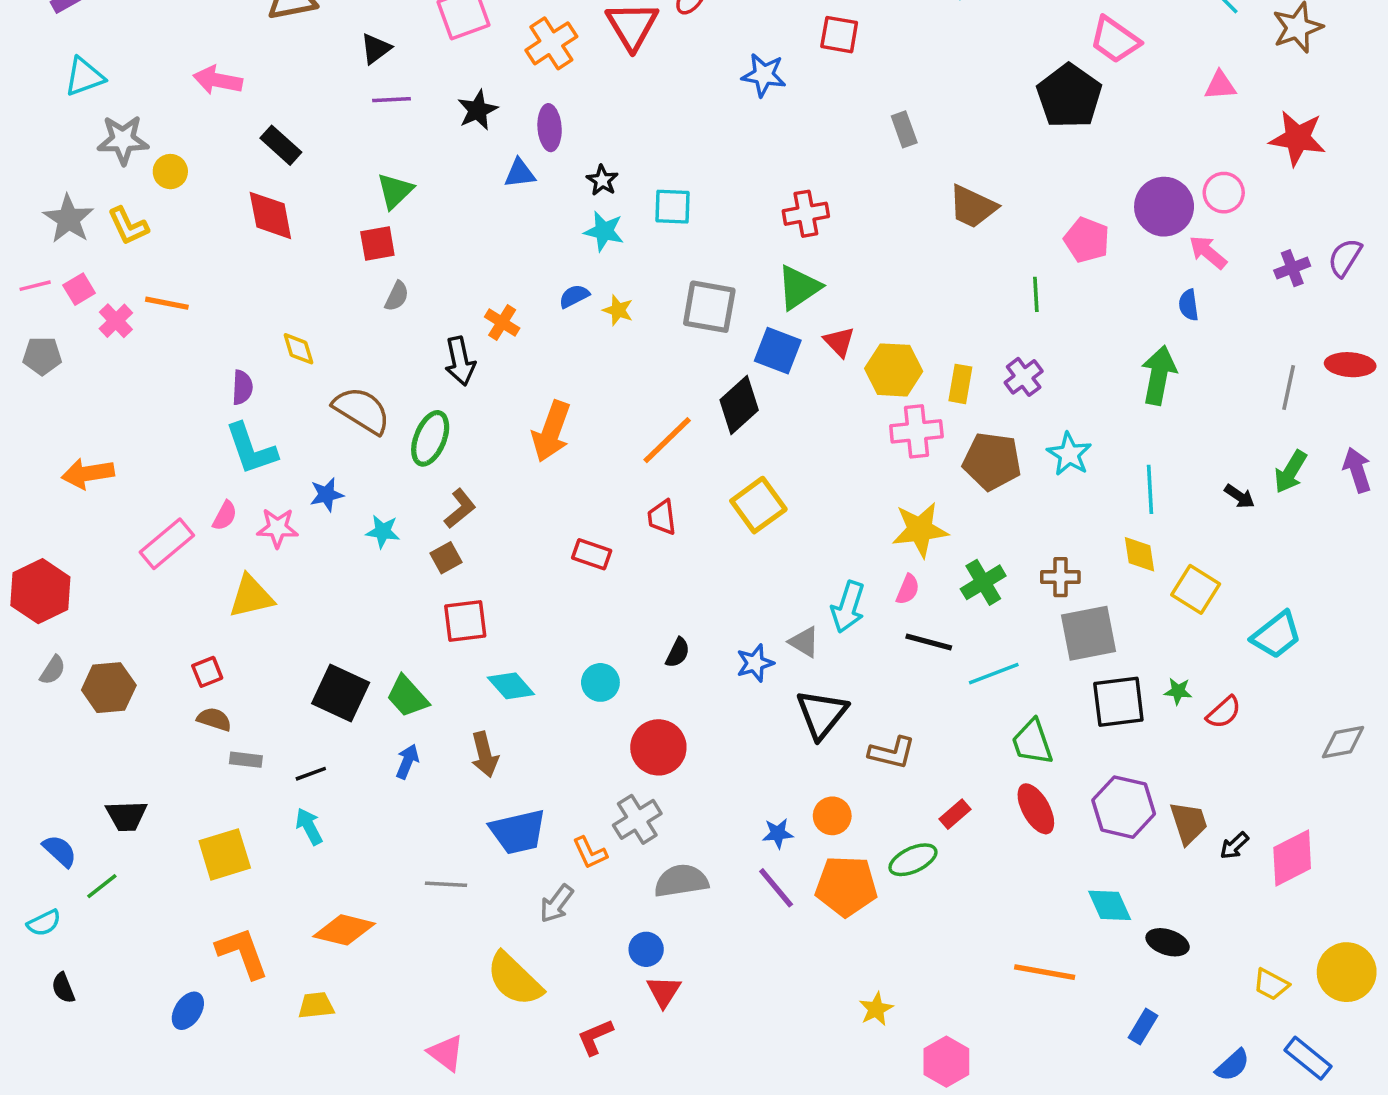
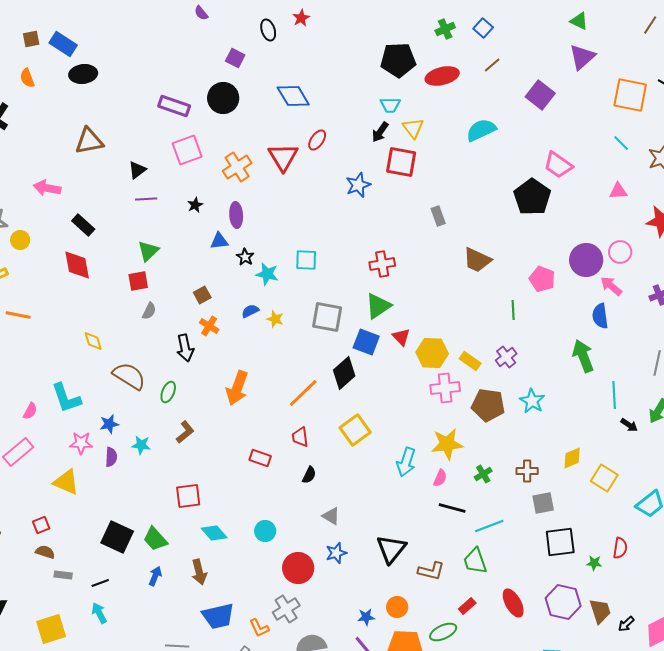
red square: (839, 35) -> (401, 162), size x1.4
blue star: (764, 75) -> (358, 185), turned -30
black star: (478, 110) -> (195, 205), size x0.7
black star: (602, 180) -> (245, 257), moved
blue semicircle: (1189, 305) -> (600, 316), size x1.4
green arrow: (1159, 375) -> (583, 356), turned -32
yellow rectangle: (960, 384) -> (470, 361), turned -65
purple semicircle: (242, 387) -> (111, 457), moved
green ellipse: (430, 438) -> (168, 392), size x0.7
cyan line: (1150, 489) -> (614, 395), moved
pink semicircle: (225, 516) -> (30, 411), moved
yellow diamond: (1139, 554) -> (572, 458), turned 75
brown square: (446, 558) -> (202, 295), moved
green cross: (983, 582) -> (483, 474), size x0.7
yellow triangle: (251, 596) -> (66, 482), turned 36
cyan arrow: (848, 607) -> (406, 462), moved
gray square: (1089, 633) -> (543, 503), size x0.7
gray triangle: (804, 642) -> (331, 516), moved
black semicircle: (678, 653) -> (309, 475), moved
blue star: (755, 663) -> (336, 553), moved
green star: (1178, 691) -> (594, 563), moved
red semicircle: (1224, 712) -> (620, 548), turned -40
green trapezoid: (1032, 742) -> (475, 561), moved

